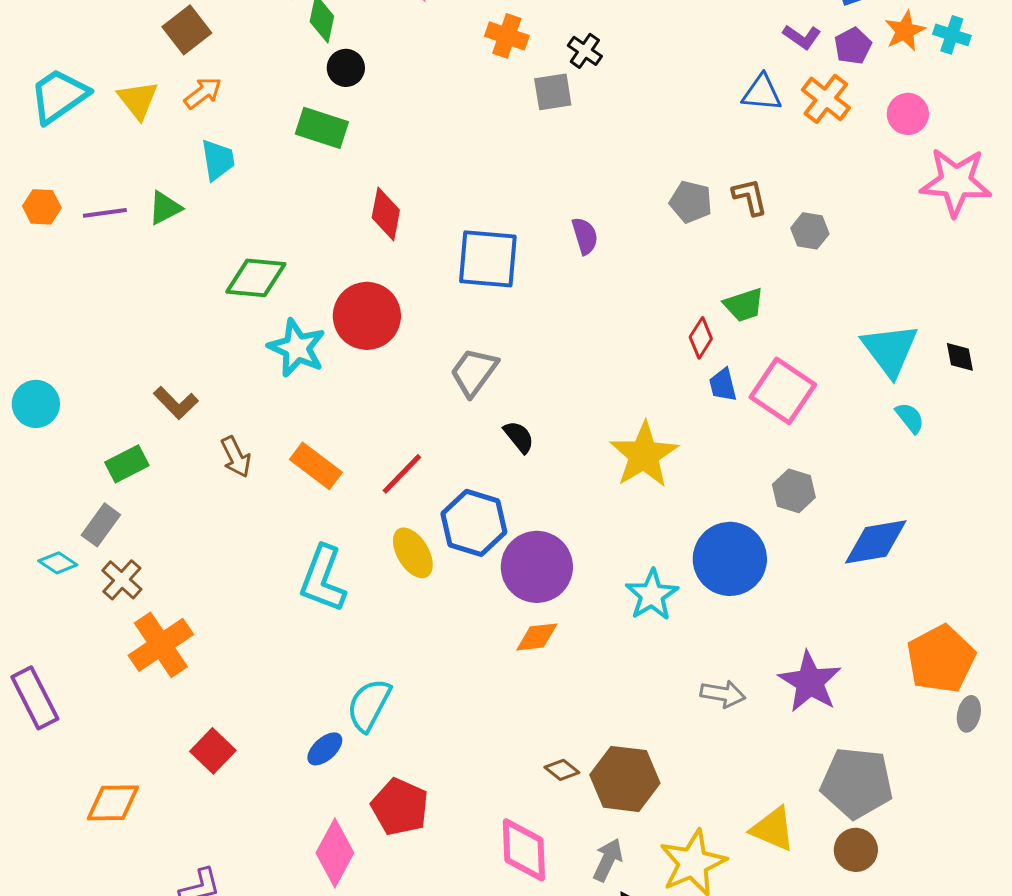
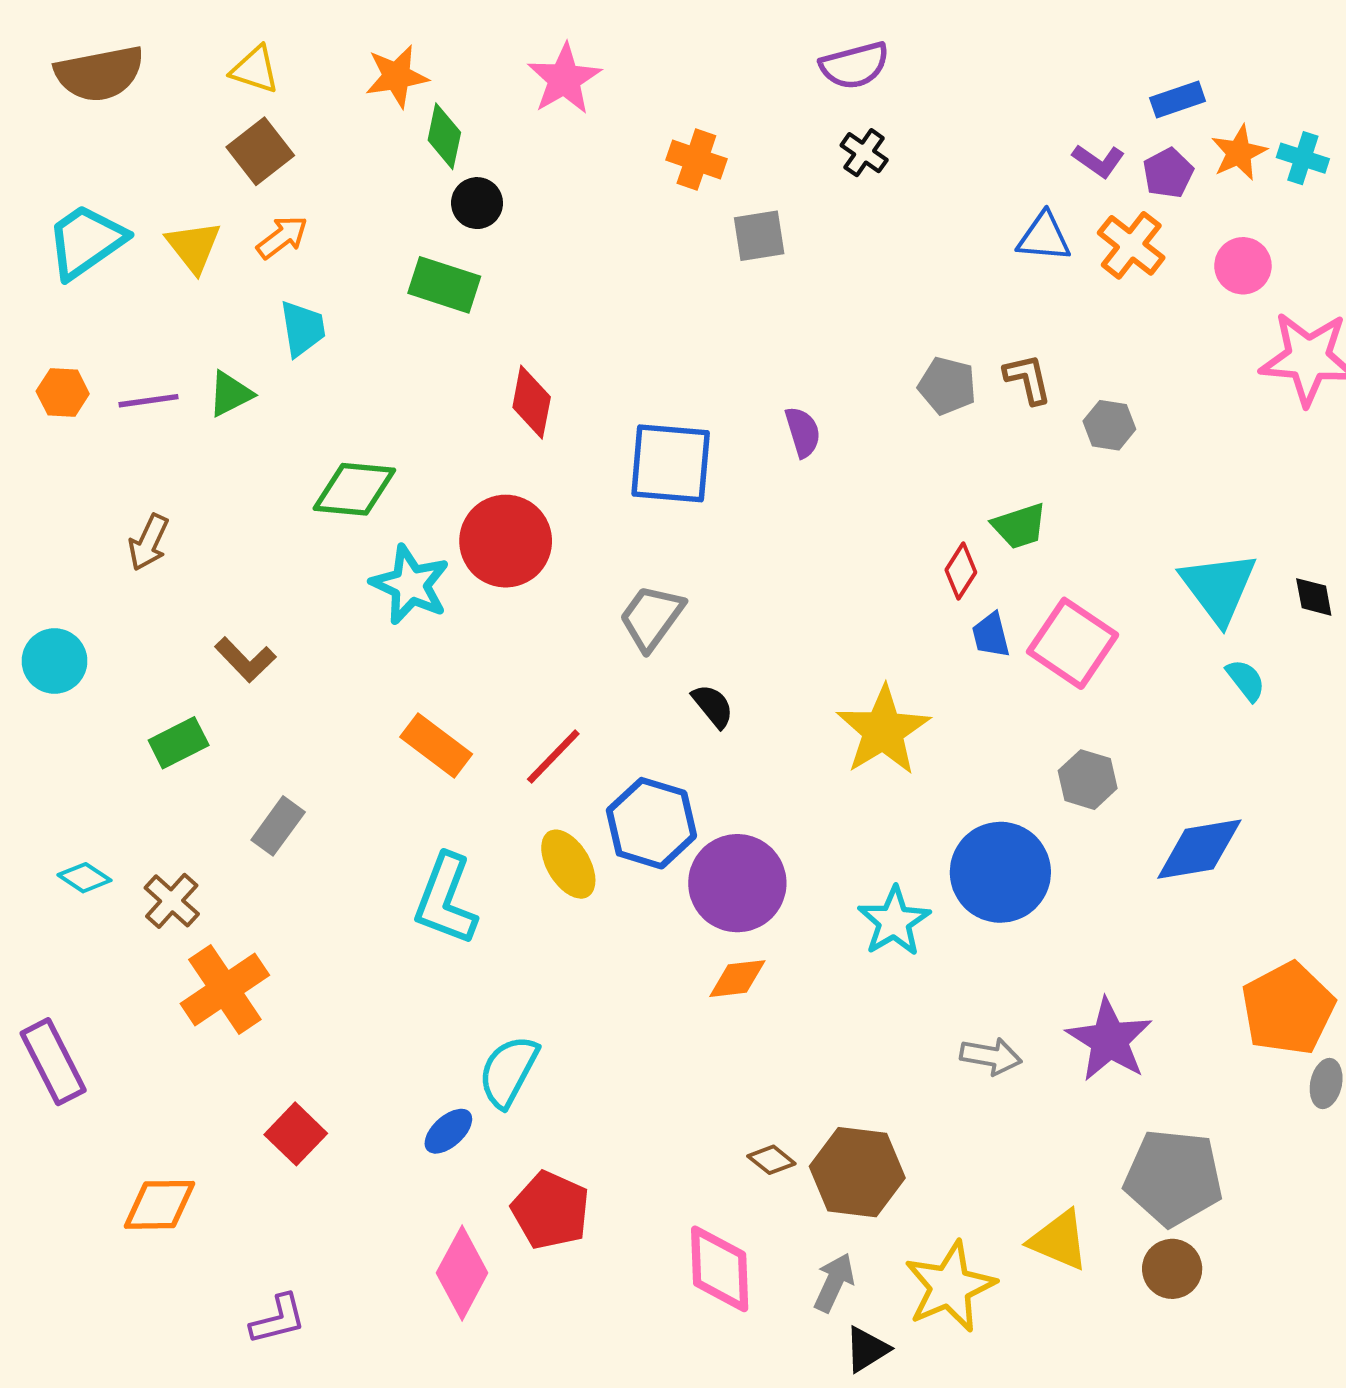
black cross: (585, 51) -> (864, 153), moved
brown arrow: (236, 457) -> (149, 542), moved, turned 51
gray rectangle: (101, 525) -> (278, 826), moved

